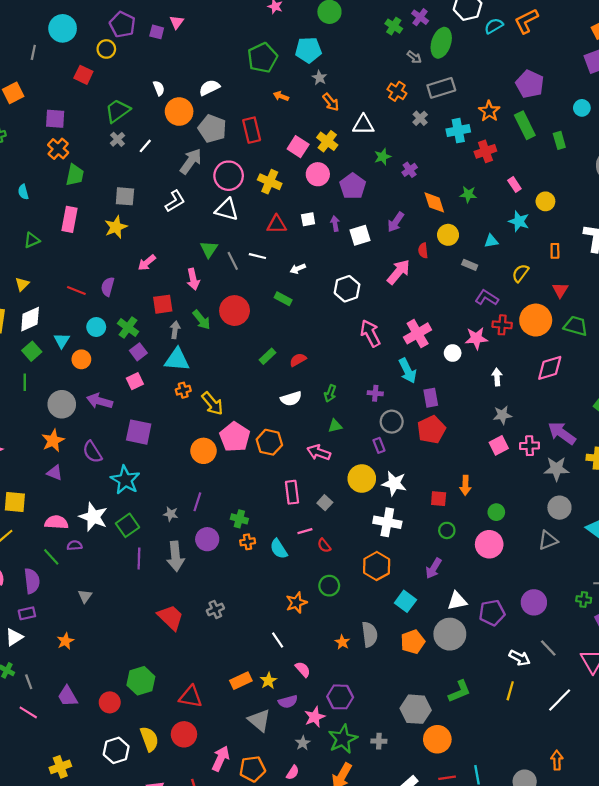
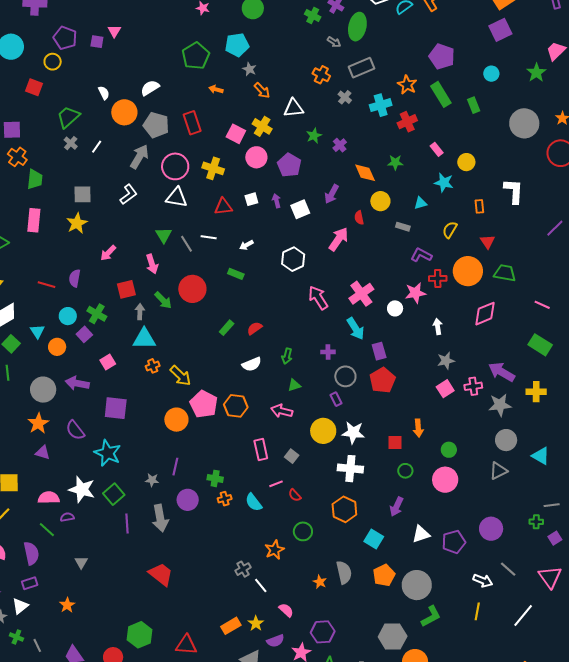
purple square: (138, 352) -> (84, 334), moved
gray cross: (215, 609) -> (243, 569), moved
gray circle: (450, 634) -> (417, 585), moved

